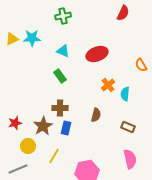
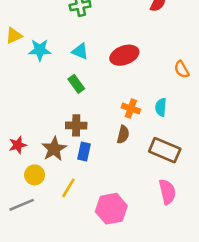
cyan star: (32, 38) -> (40, 50), moved
orange cross: (108, 85) -> (131, 109), moved, turned -32
brown rectangle: (128, 127) -> (165, 150), size x1.6

